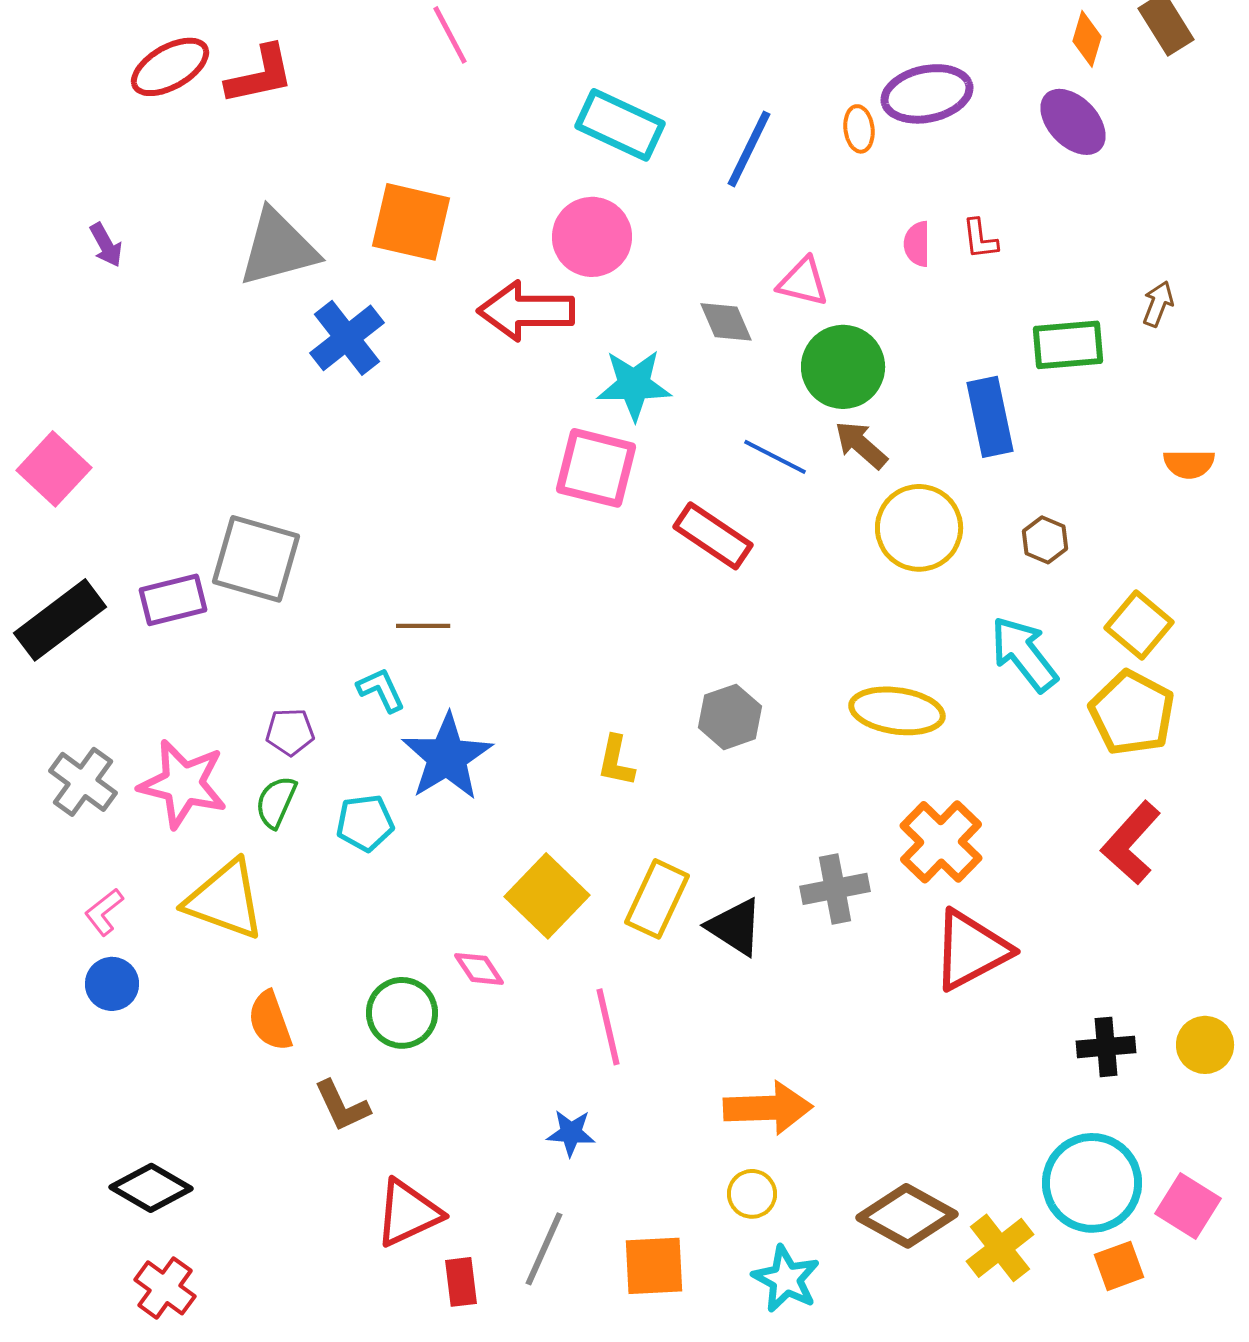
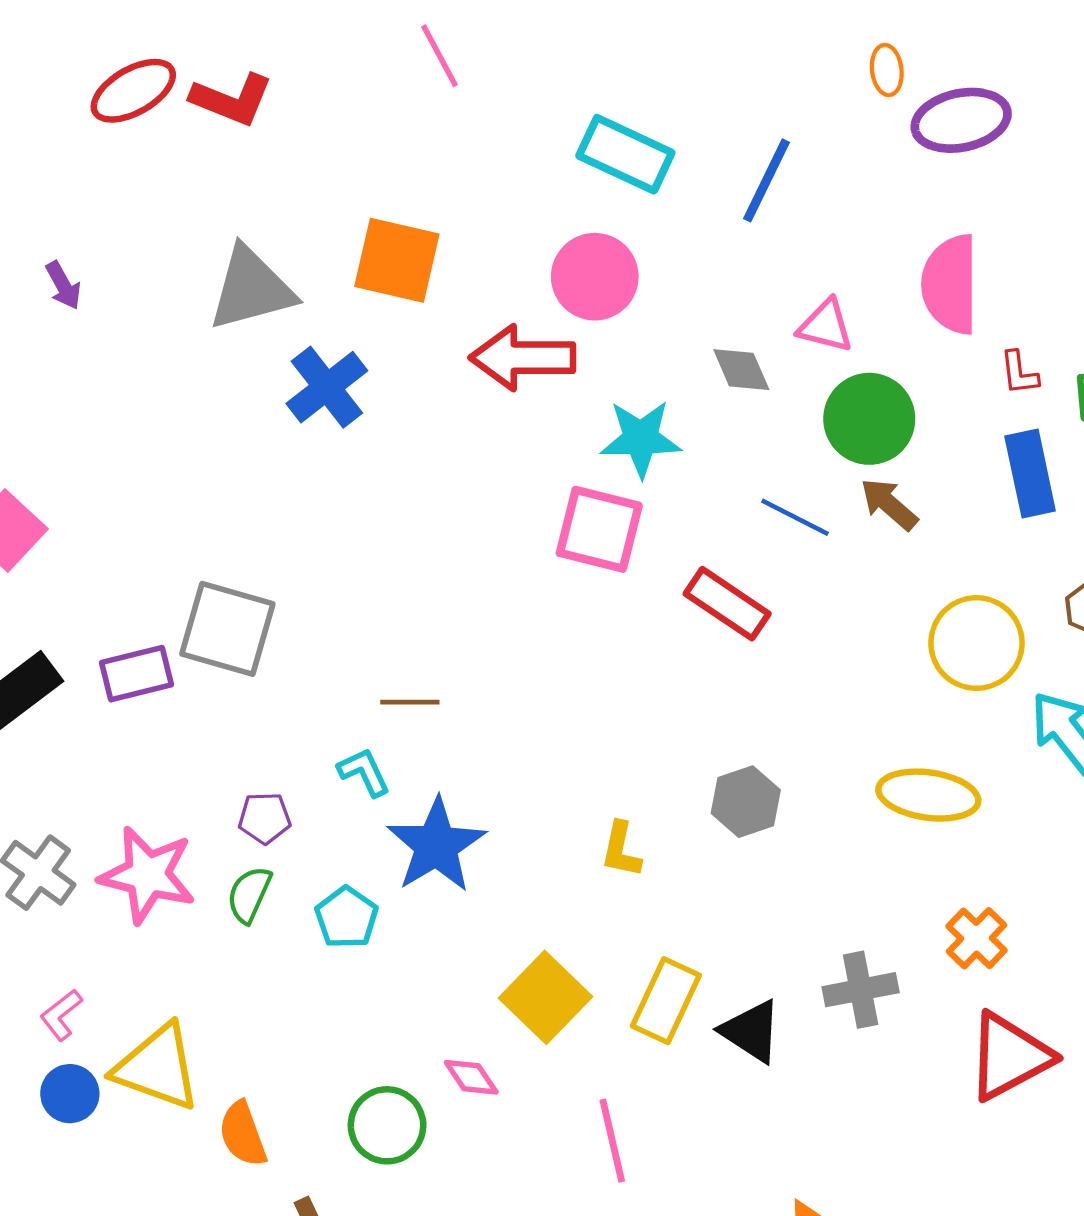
red L-shape: (260, 75) -> (232, 100), turned 34
orange ellipse: (859, 129) -> (887, 70), moved
red L-shape: (980, 239) -> (1019, 373), moved
pink semicircle: (917, 244) -> (950, 284), size x2.0
yellow circle: (919, 528) -> (976, 643), moved
cyan pentagon: (365, 823) -> (347, 918), turned -30
orange cross: (941, 842) -> (976, 938), size x0.7
yellow triangle: (225, 900) -> (157, 1067), moved

